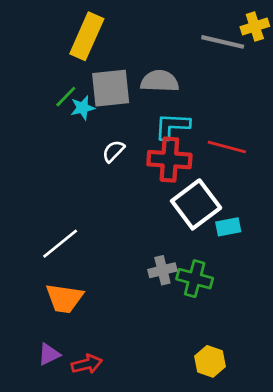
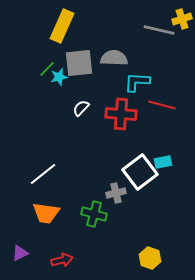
cyan L-shape: (172, 126) -> (137, 82), moved
white square: (196, 204) -> (140, 172), moved
green cross: (195, 279) -> (94, 214), moved
purple triangle: (49, 354) -> (20, 253), moved

